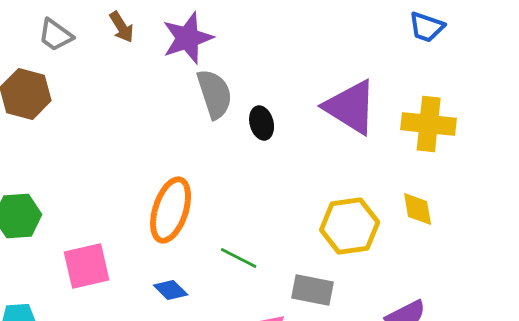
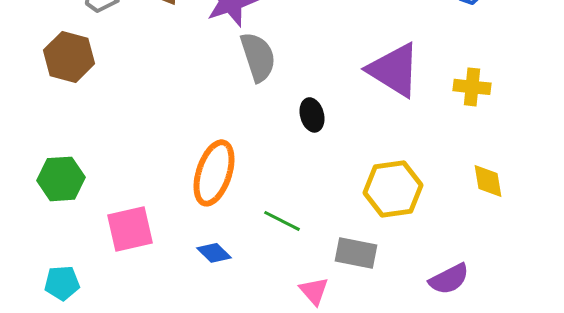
black ellipse: (262, 123) -> (312, 115), moved
yellow cross: (429, 124) -> (472, 87), size x0.7
yellow diamond: (418, 209) -> (488, 181), moved

